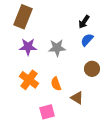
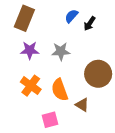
blue semicircle: (87, 40) -> (71, 16), moved
brown circle: (92, 69) -> (98, 74), size x1.6
orange semicircle: (56, 84) -> (60, 90), size x1.5

